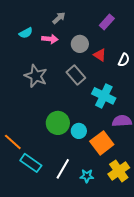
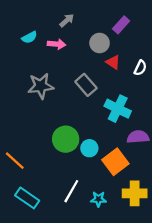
gray circle: (80, 44) -> (100, 43), moved
gray star: (36, 76) -> (41, 86), turned -30
cyan rectangle: (31, 163) -> (27, 198), moved
yellow cross: (119, 171) -> (135, 193), turned 35

